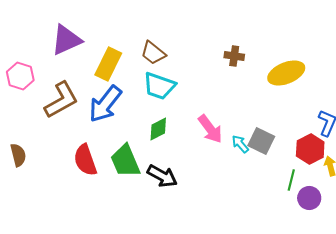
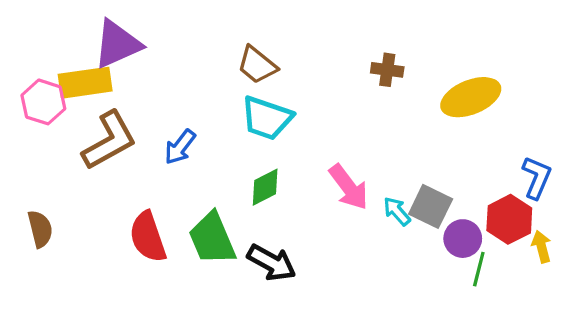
yellow rectangle: (108, 64) -> (85, 83), moved, turned 56
blue arrow: (105, 104) -> (180, 147), size x0.6
purple circle: (309, 198) -> (463, 239), moved

